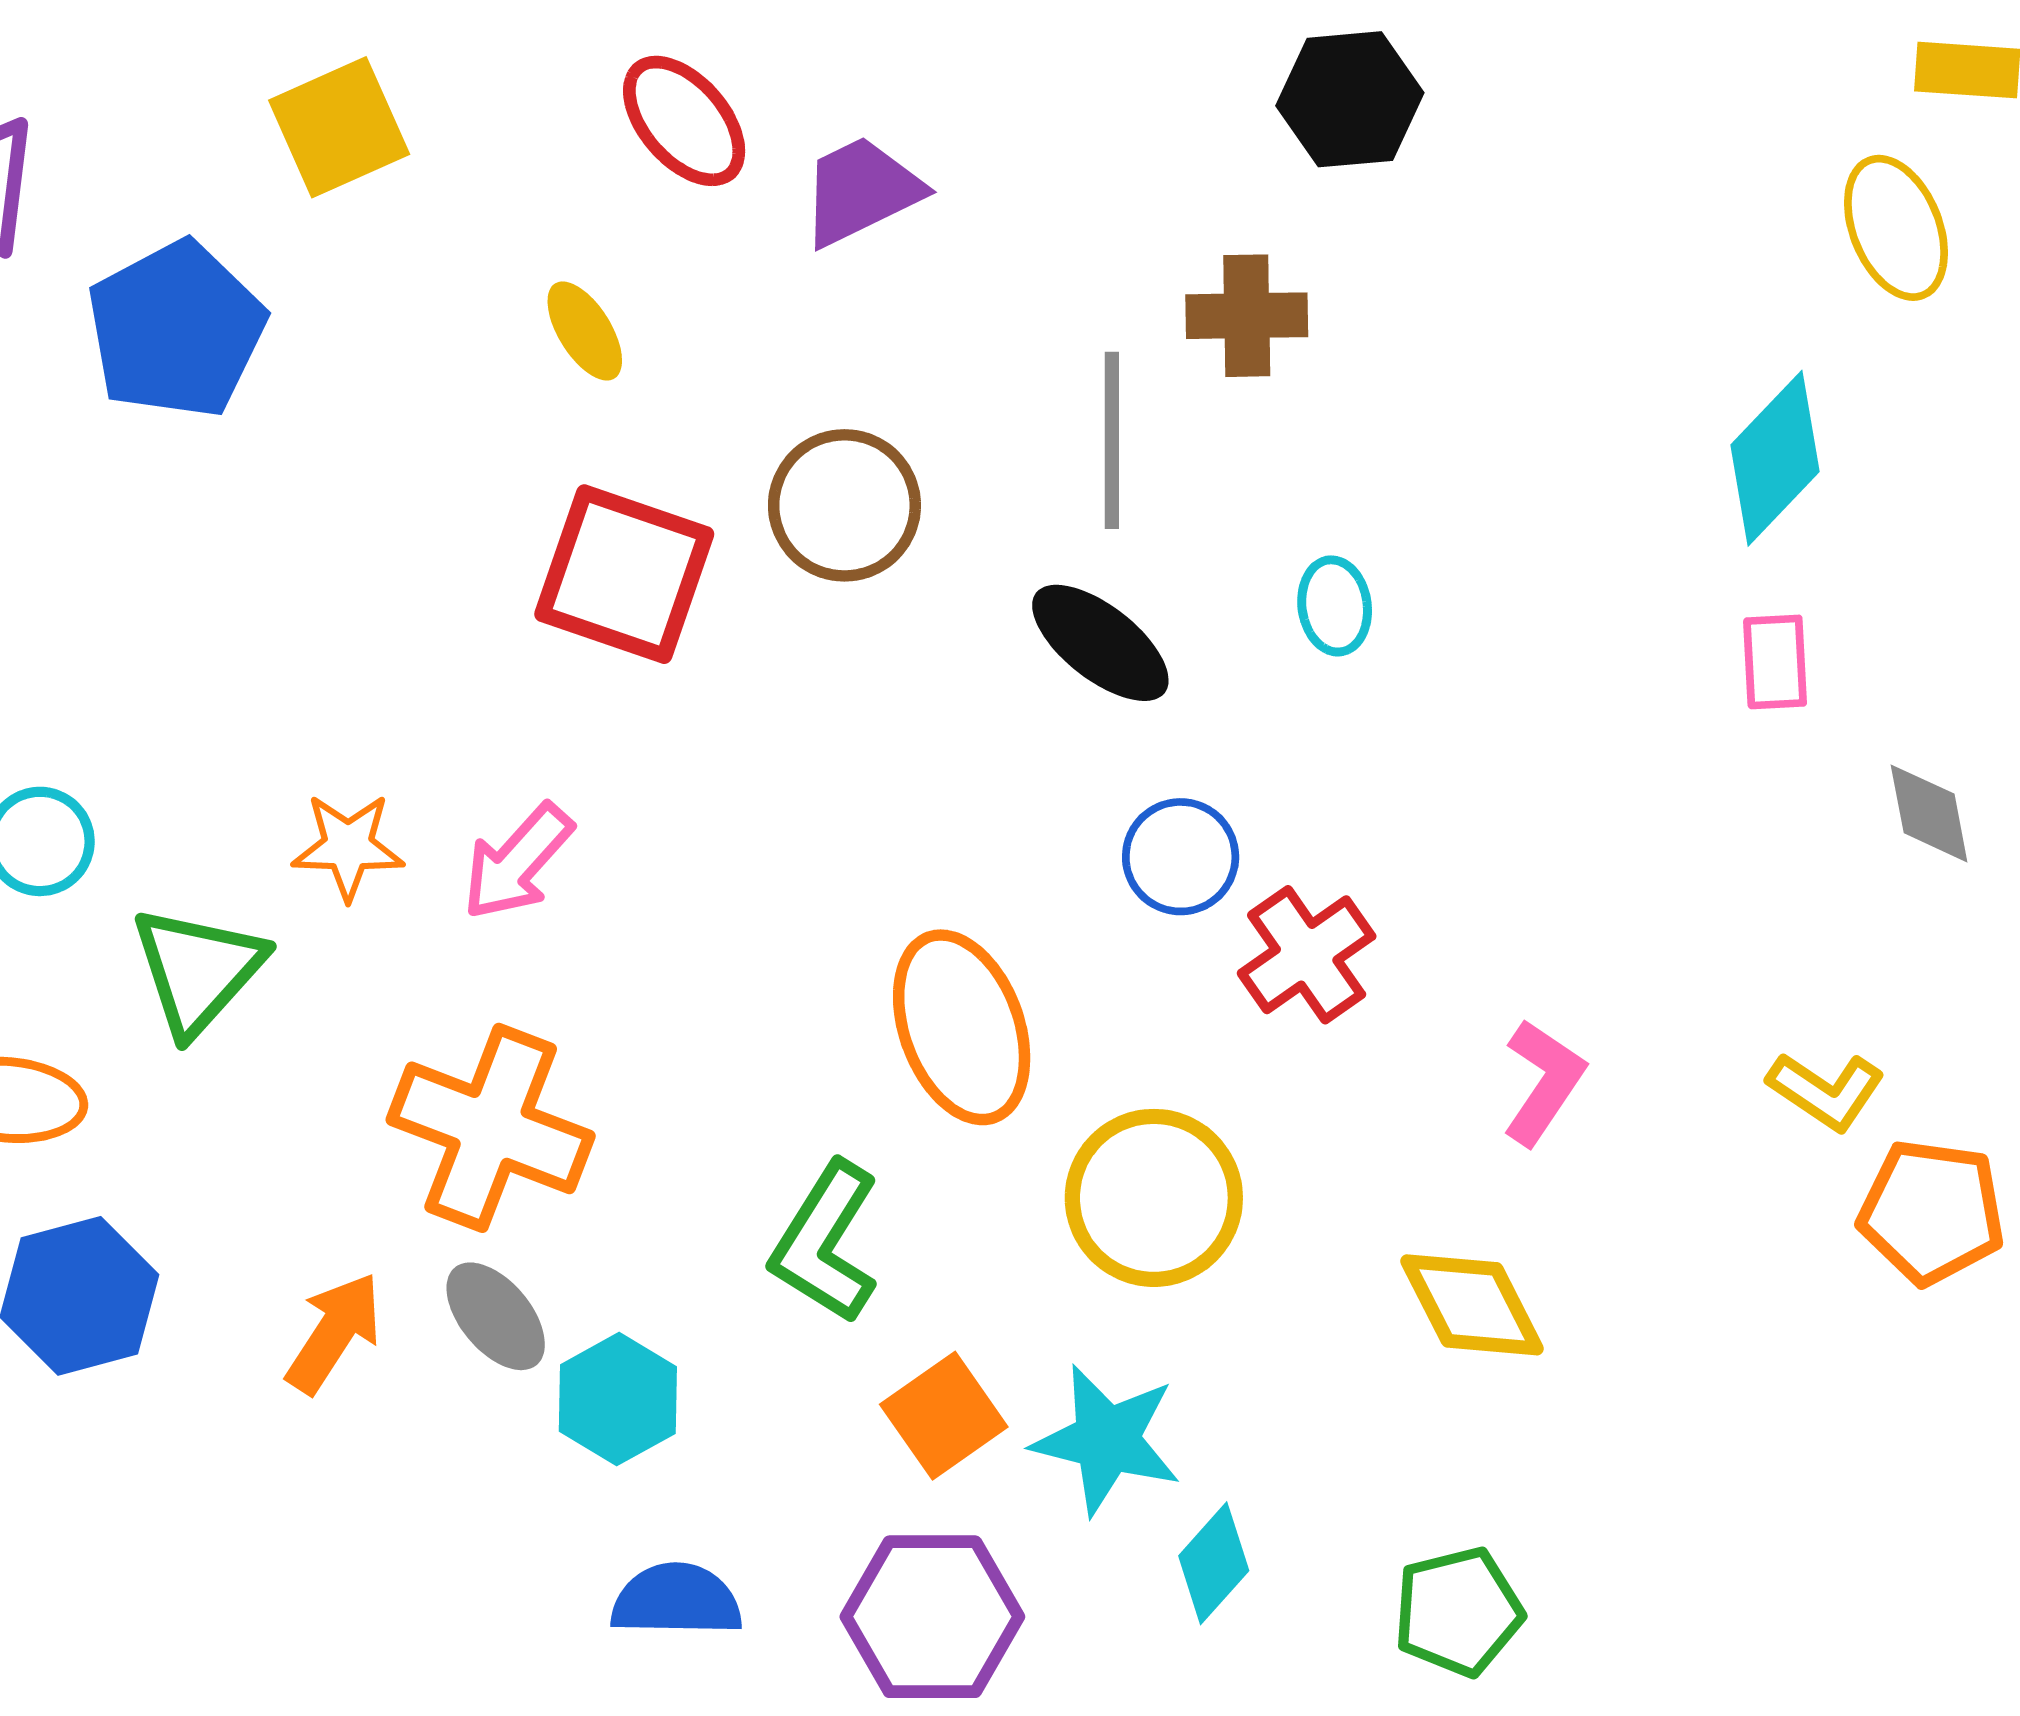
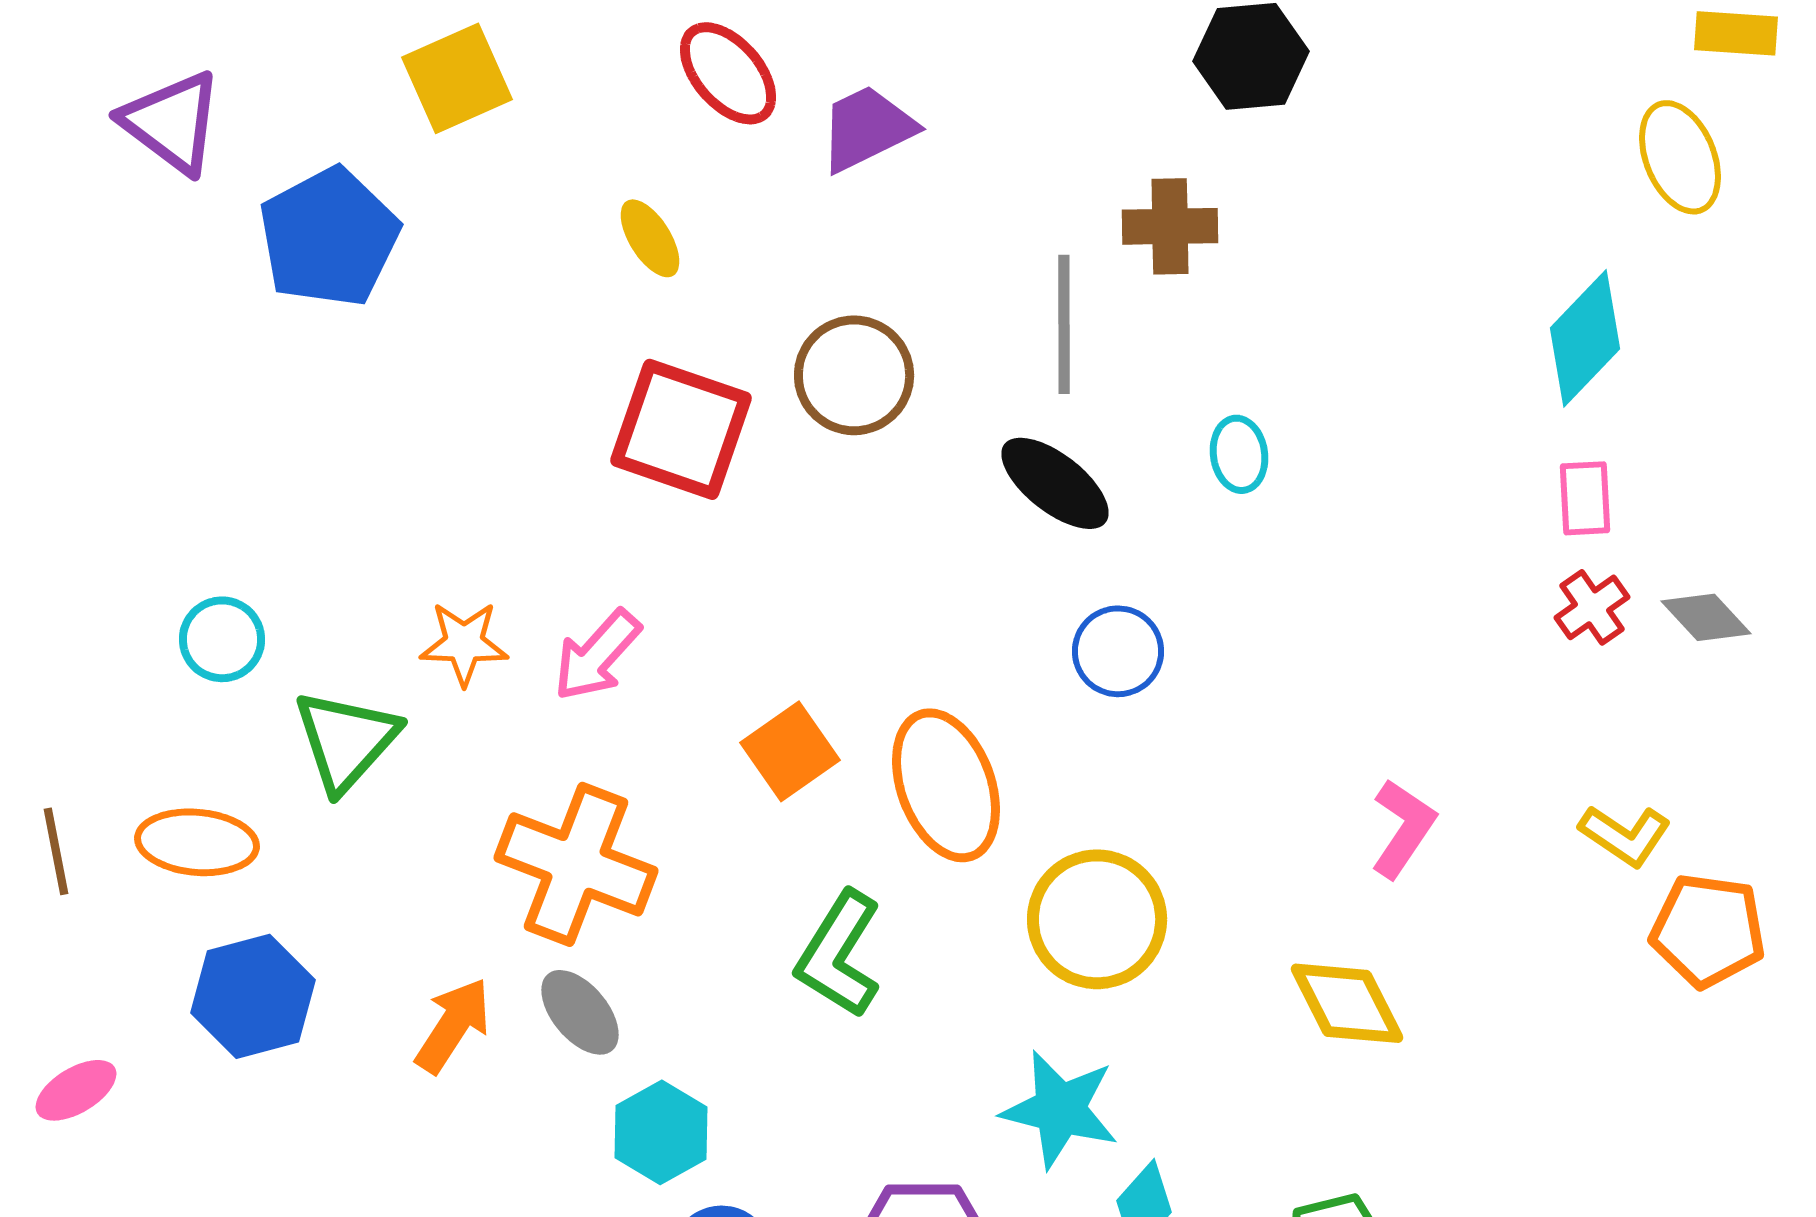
gray diamond: (1929, 813) -> (1706, 617), turned -32
red cross: (1307, 955) -> (1592, 607), moved, size x0.7
cyan hexagon: (618, 1399) -> (661, 1132), moved
orange square: (944, 1416) -> (790, 751), moved

